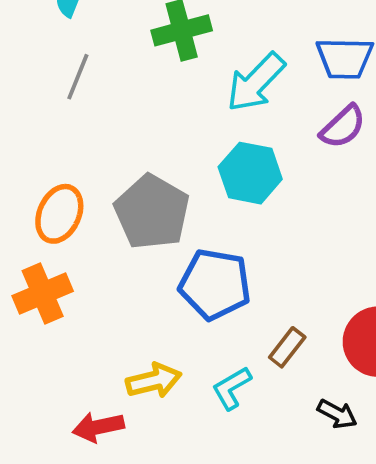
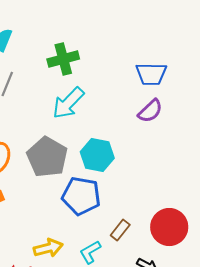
cyan arrow: (256, 82) -> (68, 103), moved
cyan hexagon: (250, 173) -> (97, 155), moved

